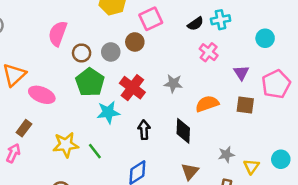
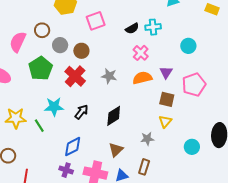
pink semicircle: (58, 34) -> (18, 42), moved
brown circle: (135, 42) -> (81, 51), moved
brown circle: (82, 53) -> (42, 30), moved
orange semicircle: (207, 104) -> (142, 78), moved
cyan star: (108, 112) -> (54, 107), moved
black arrow: (144, 130) -> (81, 112), turned 35
black diamond: (183, 131) -> (114, 116), turned 50
yellow triangle: (251, 166) -> (165, 122), moved

